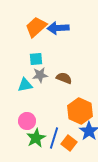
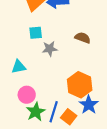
gray star: (40, 75) -> (50, 49), moved
brown semicircle: (64, 78) -> (83, 38), moved
cyan triangle: (25, 85) -> (19, 67), moved

